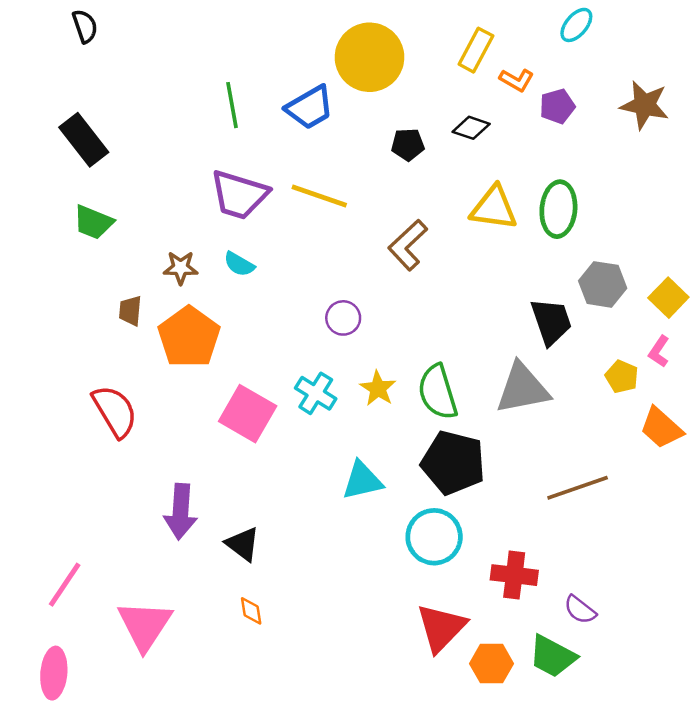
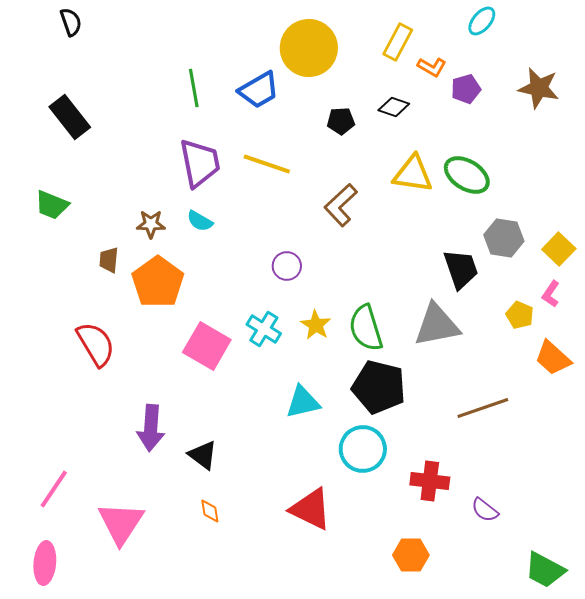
purple trapezoid: (239, 195) -> (200, 163), turned -118
green ellipse: (558, 209) -> (467, 175), turned -63
green trapezoid: (93, 222) -> (52, 205), moved
red triangle: (441, 628) -> (311, 509), moved, turned -48
green trapezoid: (552, 656) -> (545, 570), moved

